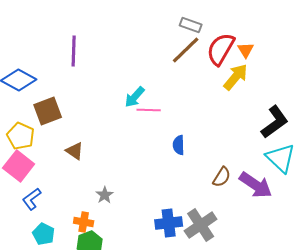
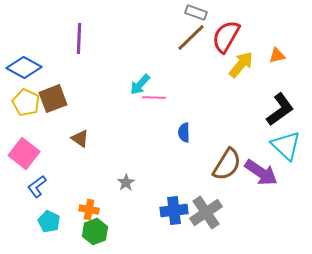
orange triangle: (246, 50) -> (277, 56), moved, turned 48
yellow pentagon: (21, 136) -> (26, 103), moved
brown semicircle: (222, 177) -> (227, 165), size x1.6
gray star: (105, 195) -> (126, 183), moved

